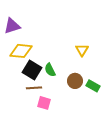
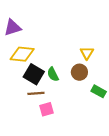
brown circle: (75, 81) -> (79, 72), moved
pink square: (44, 103) -> (47, 109), turned -32

